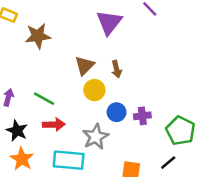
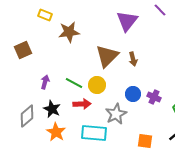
brown triangle: (85, 65) -> (107, 56), size x1.4
yellow circle: (94, 90) -> (97, 85), moved
purple cross: (142, 116) -> (154, 97), turned 32

